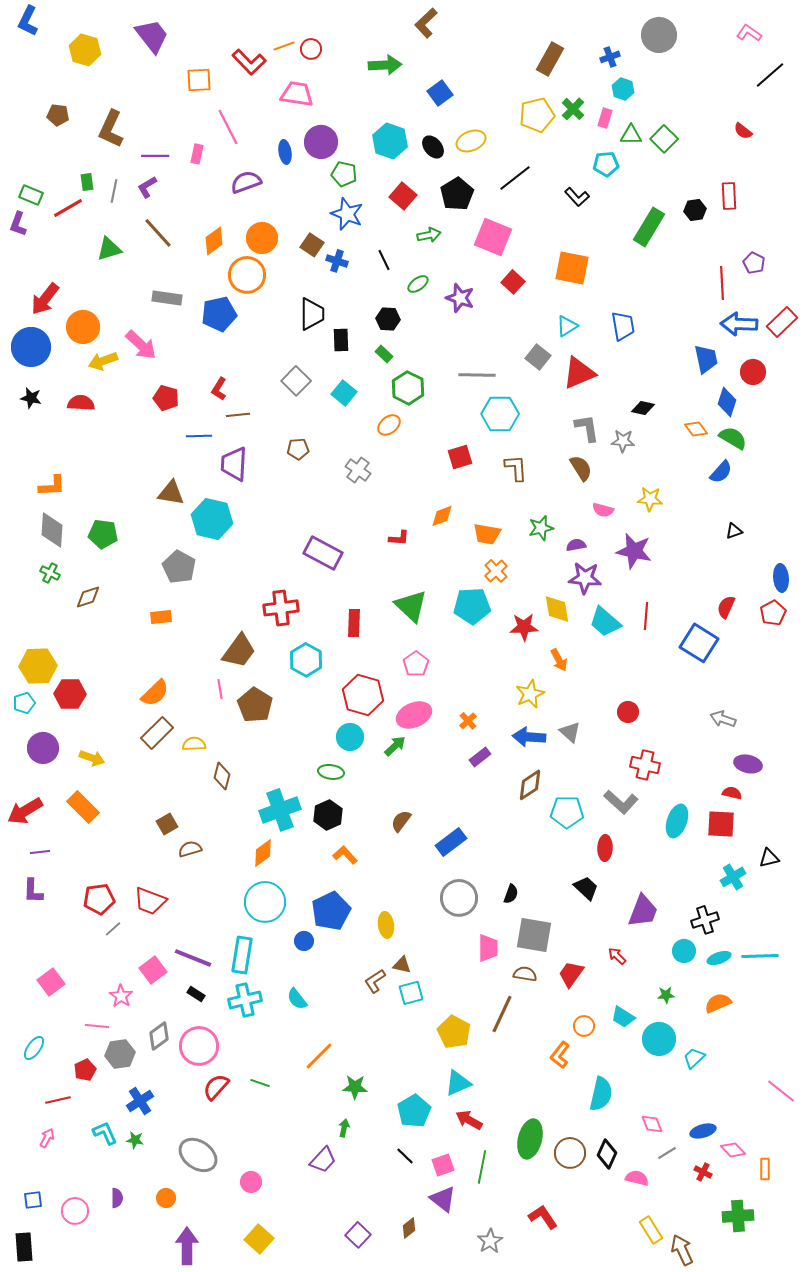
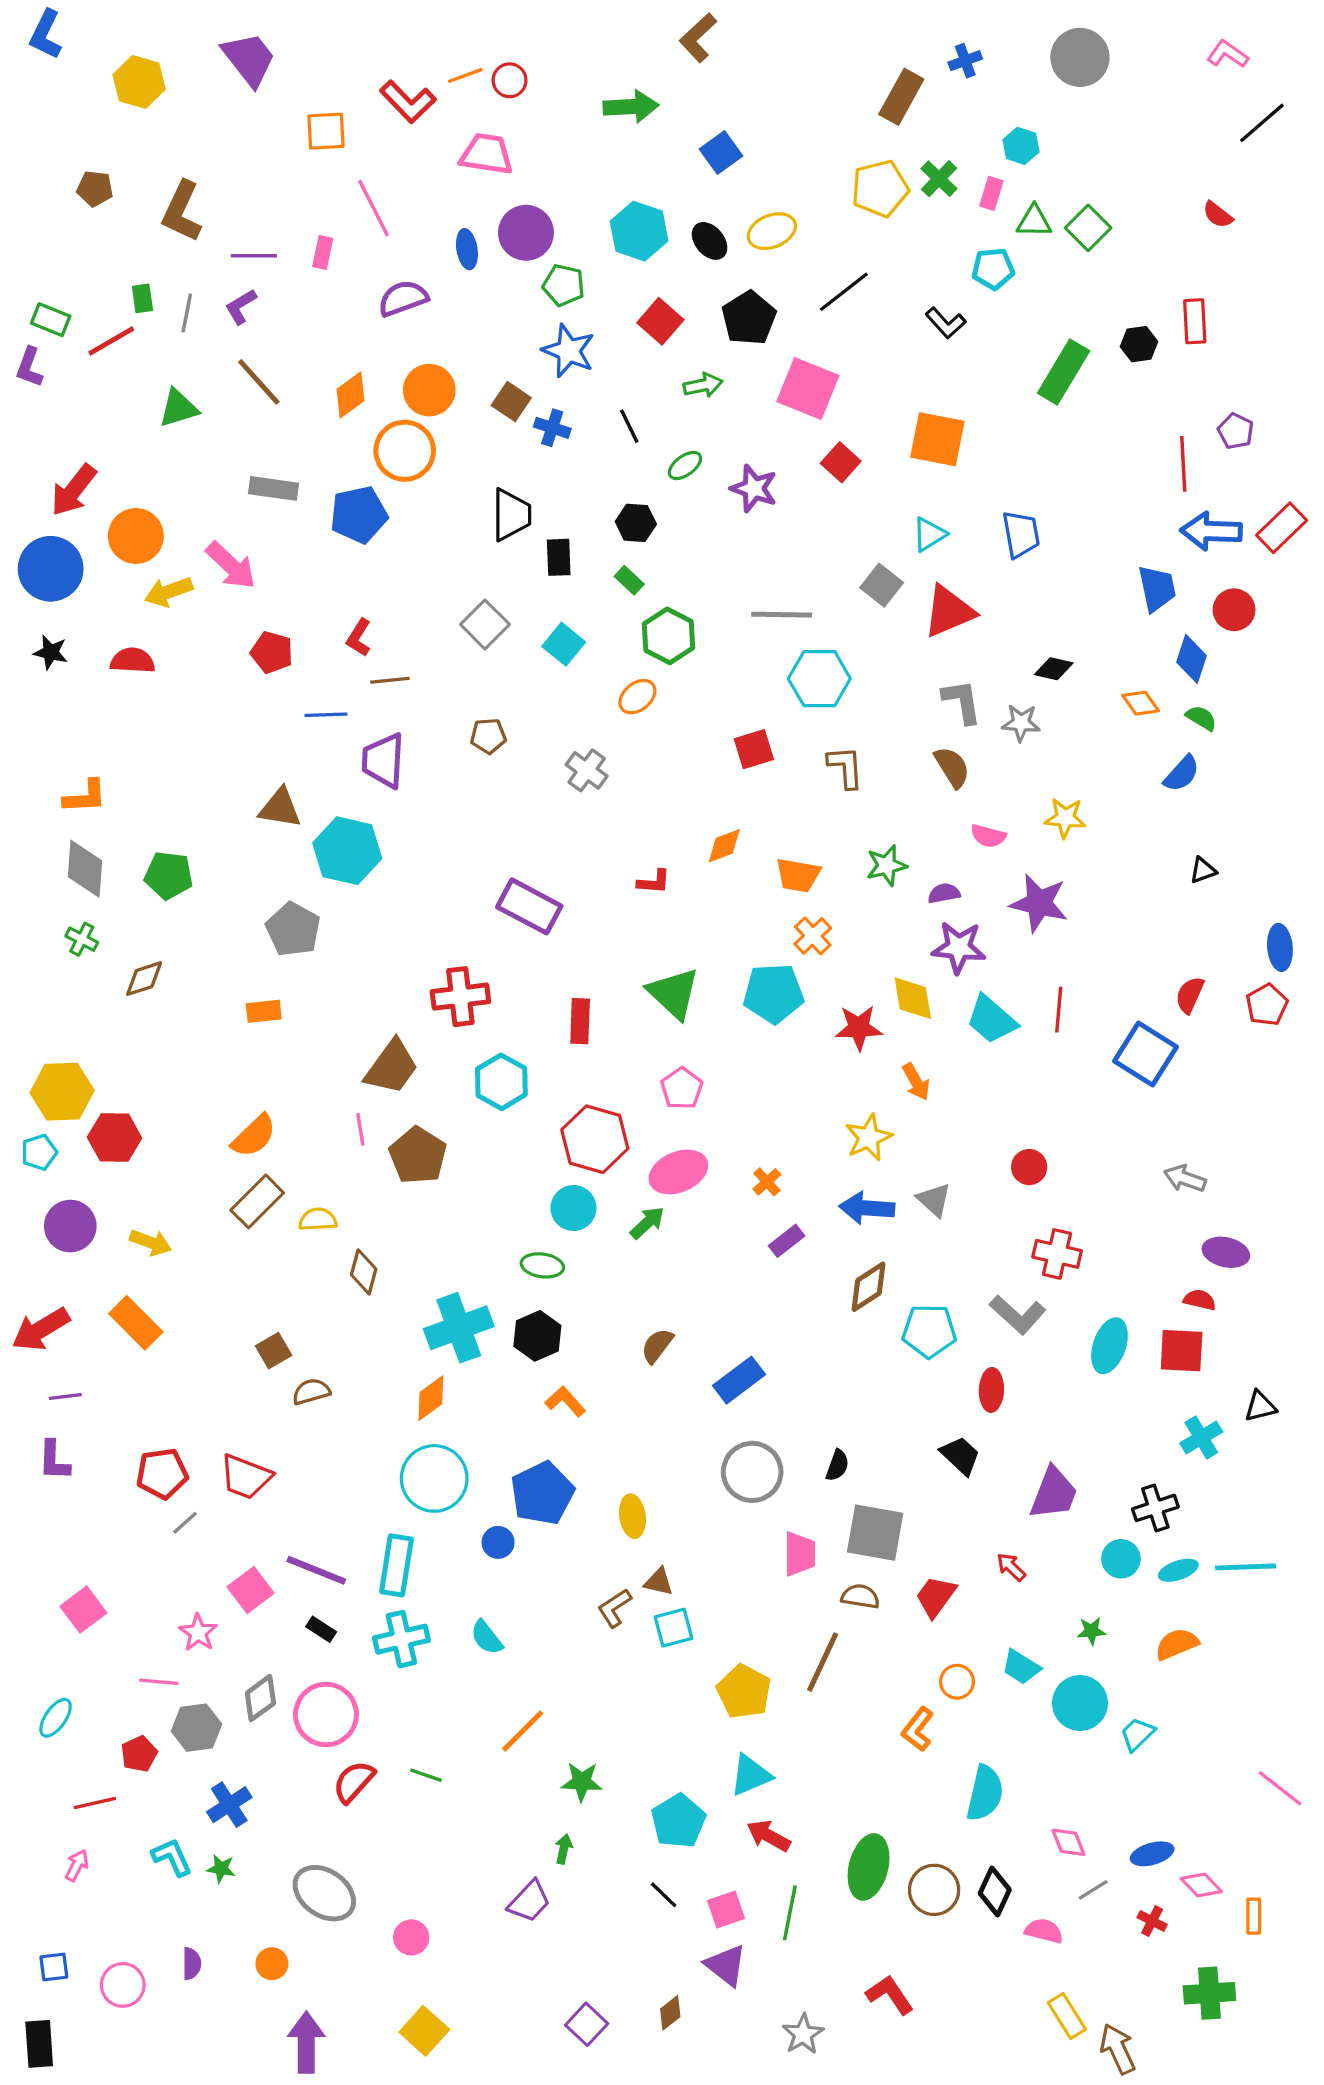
blue cross: (610, 57) -> (965, 61), moved
green semicircle: (733, 438) -> (1201, 718), size x0.7

